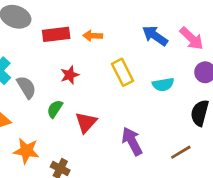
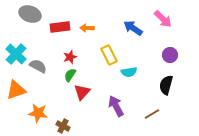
pink arrow: (192, 38) -> (163, 19), moved
cyan semicircle: (163, 84) -> (129, 72), moved
gray semicircle: (26, 87) -> (38, 66), turned -30
green semicircle: (55, 109) -> (70, 75), moved

